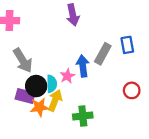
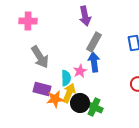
gray rectangle: (103, 54) -> (94, 42), moved
black circle: (36, 86) -> (80, 103), moved
green cross: (83, 116) -> (94, 107), turned 30

